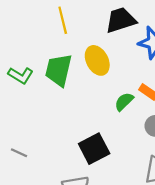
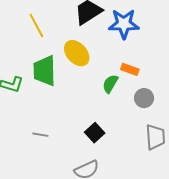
black square: (94, 149) -> (95, 133), size x0.7
gray line: (19, 153) -> (40, 135), moved

